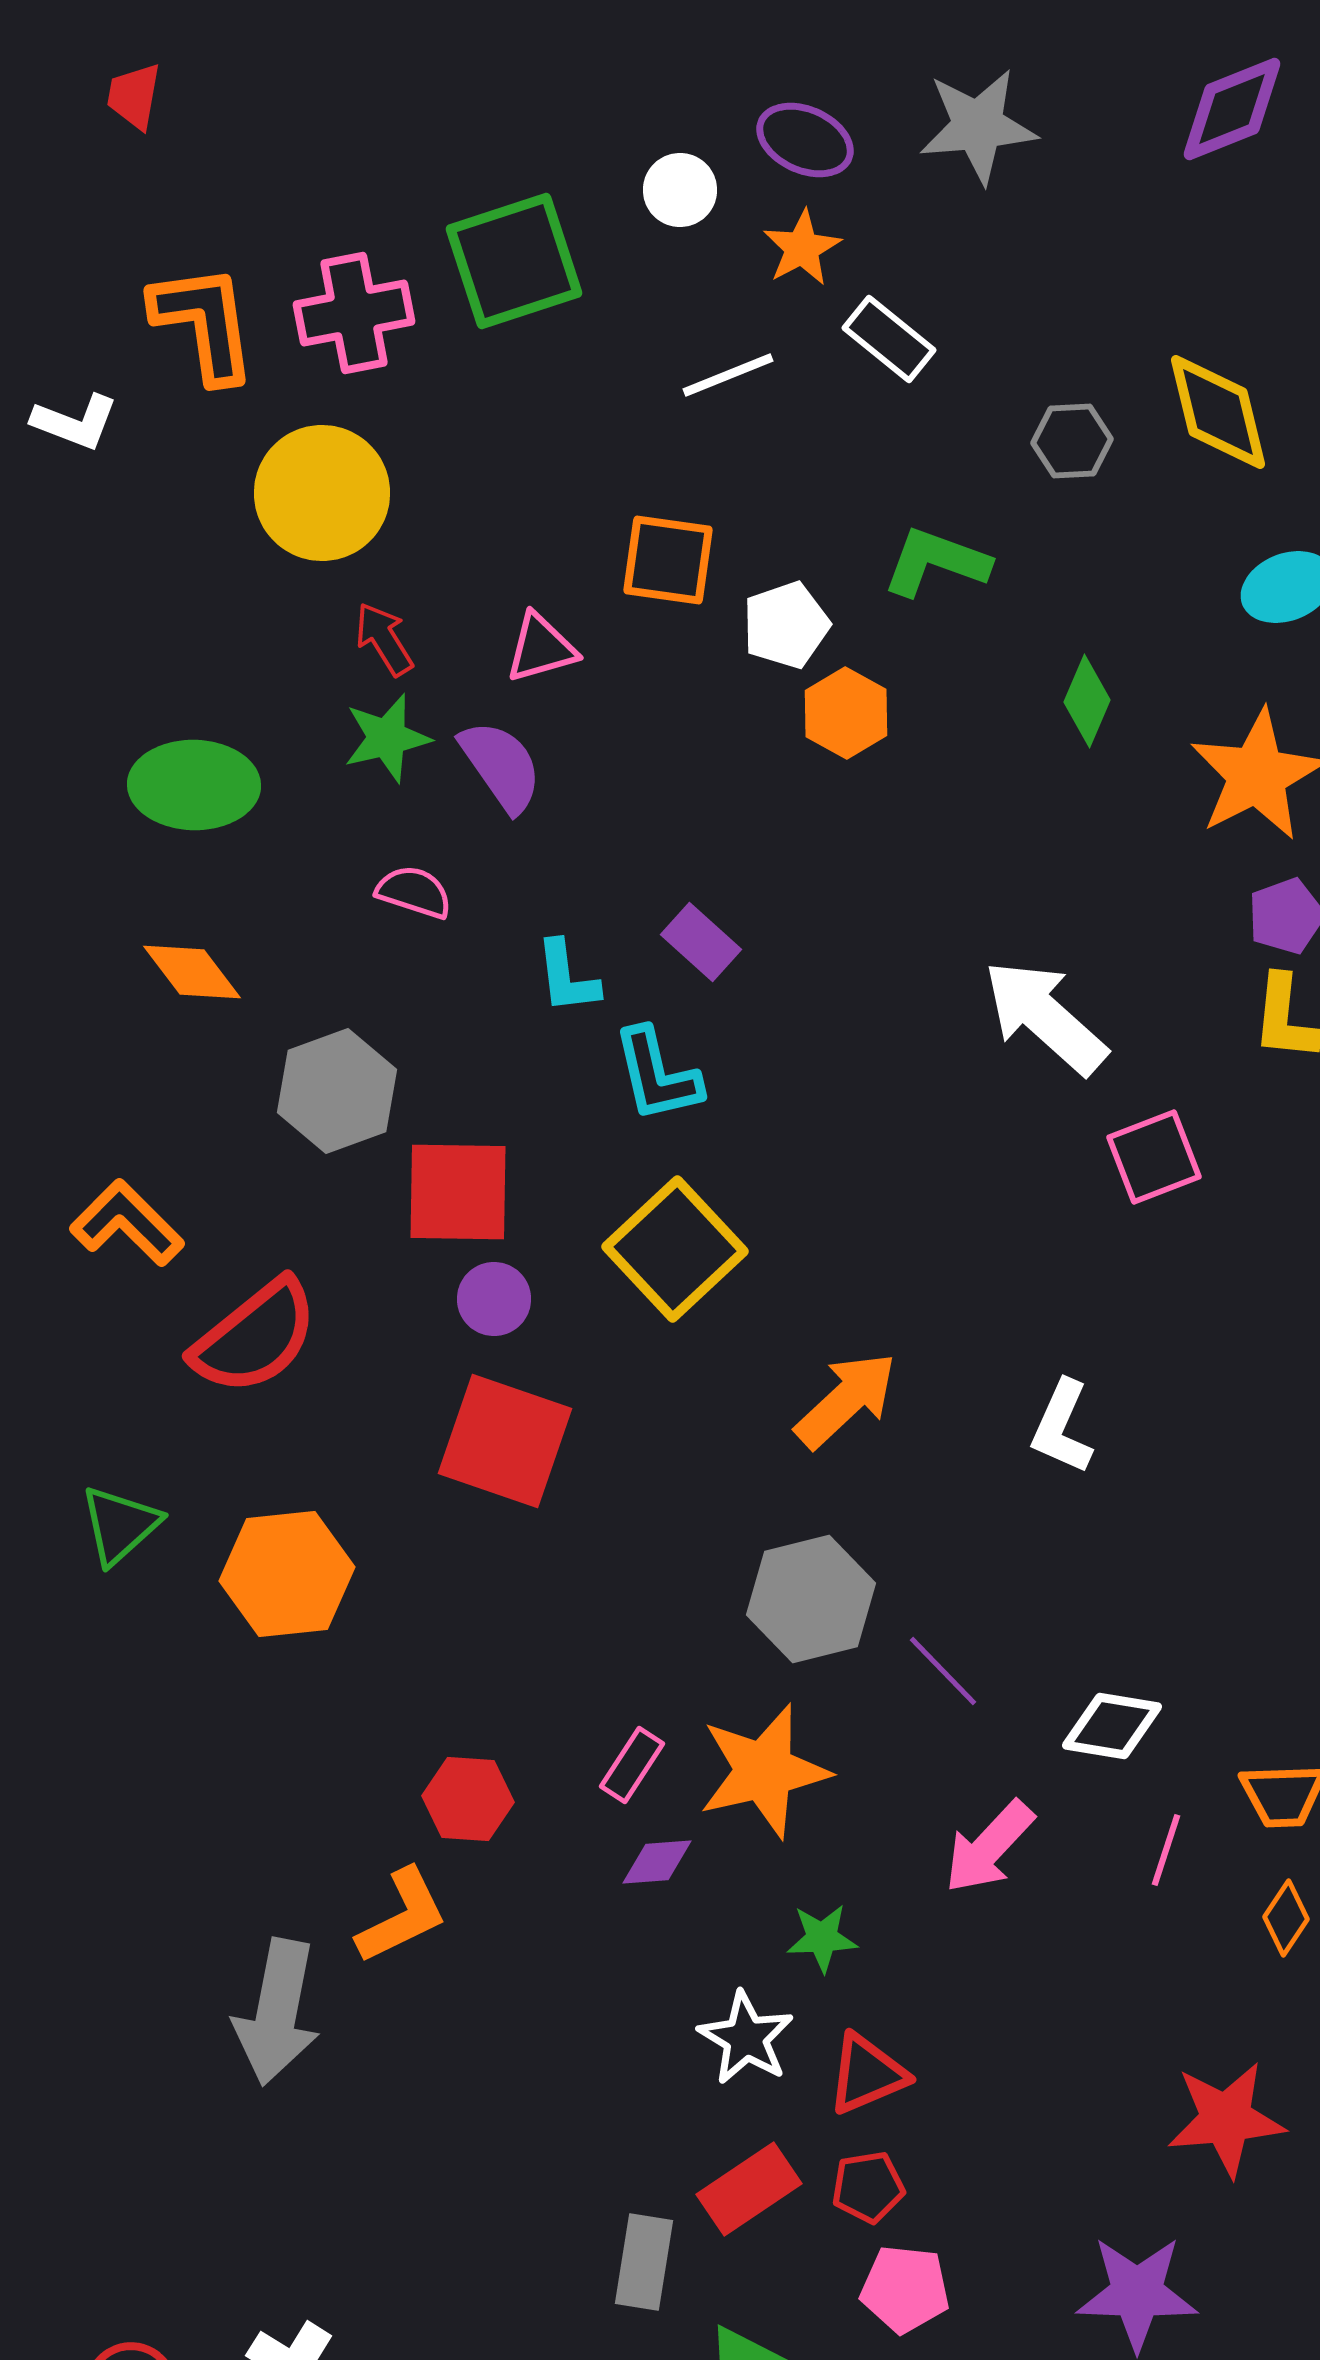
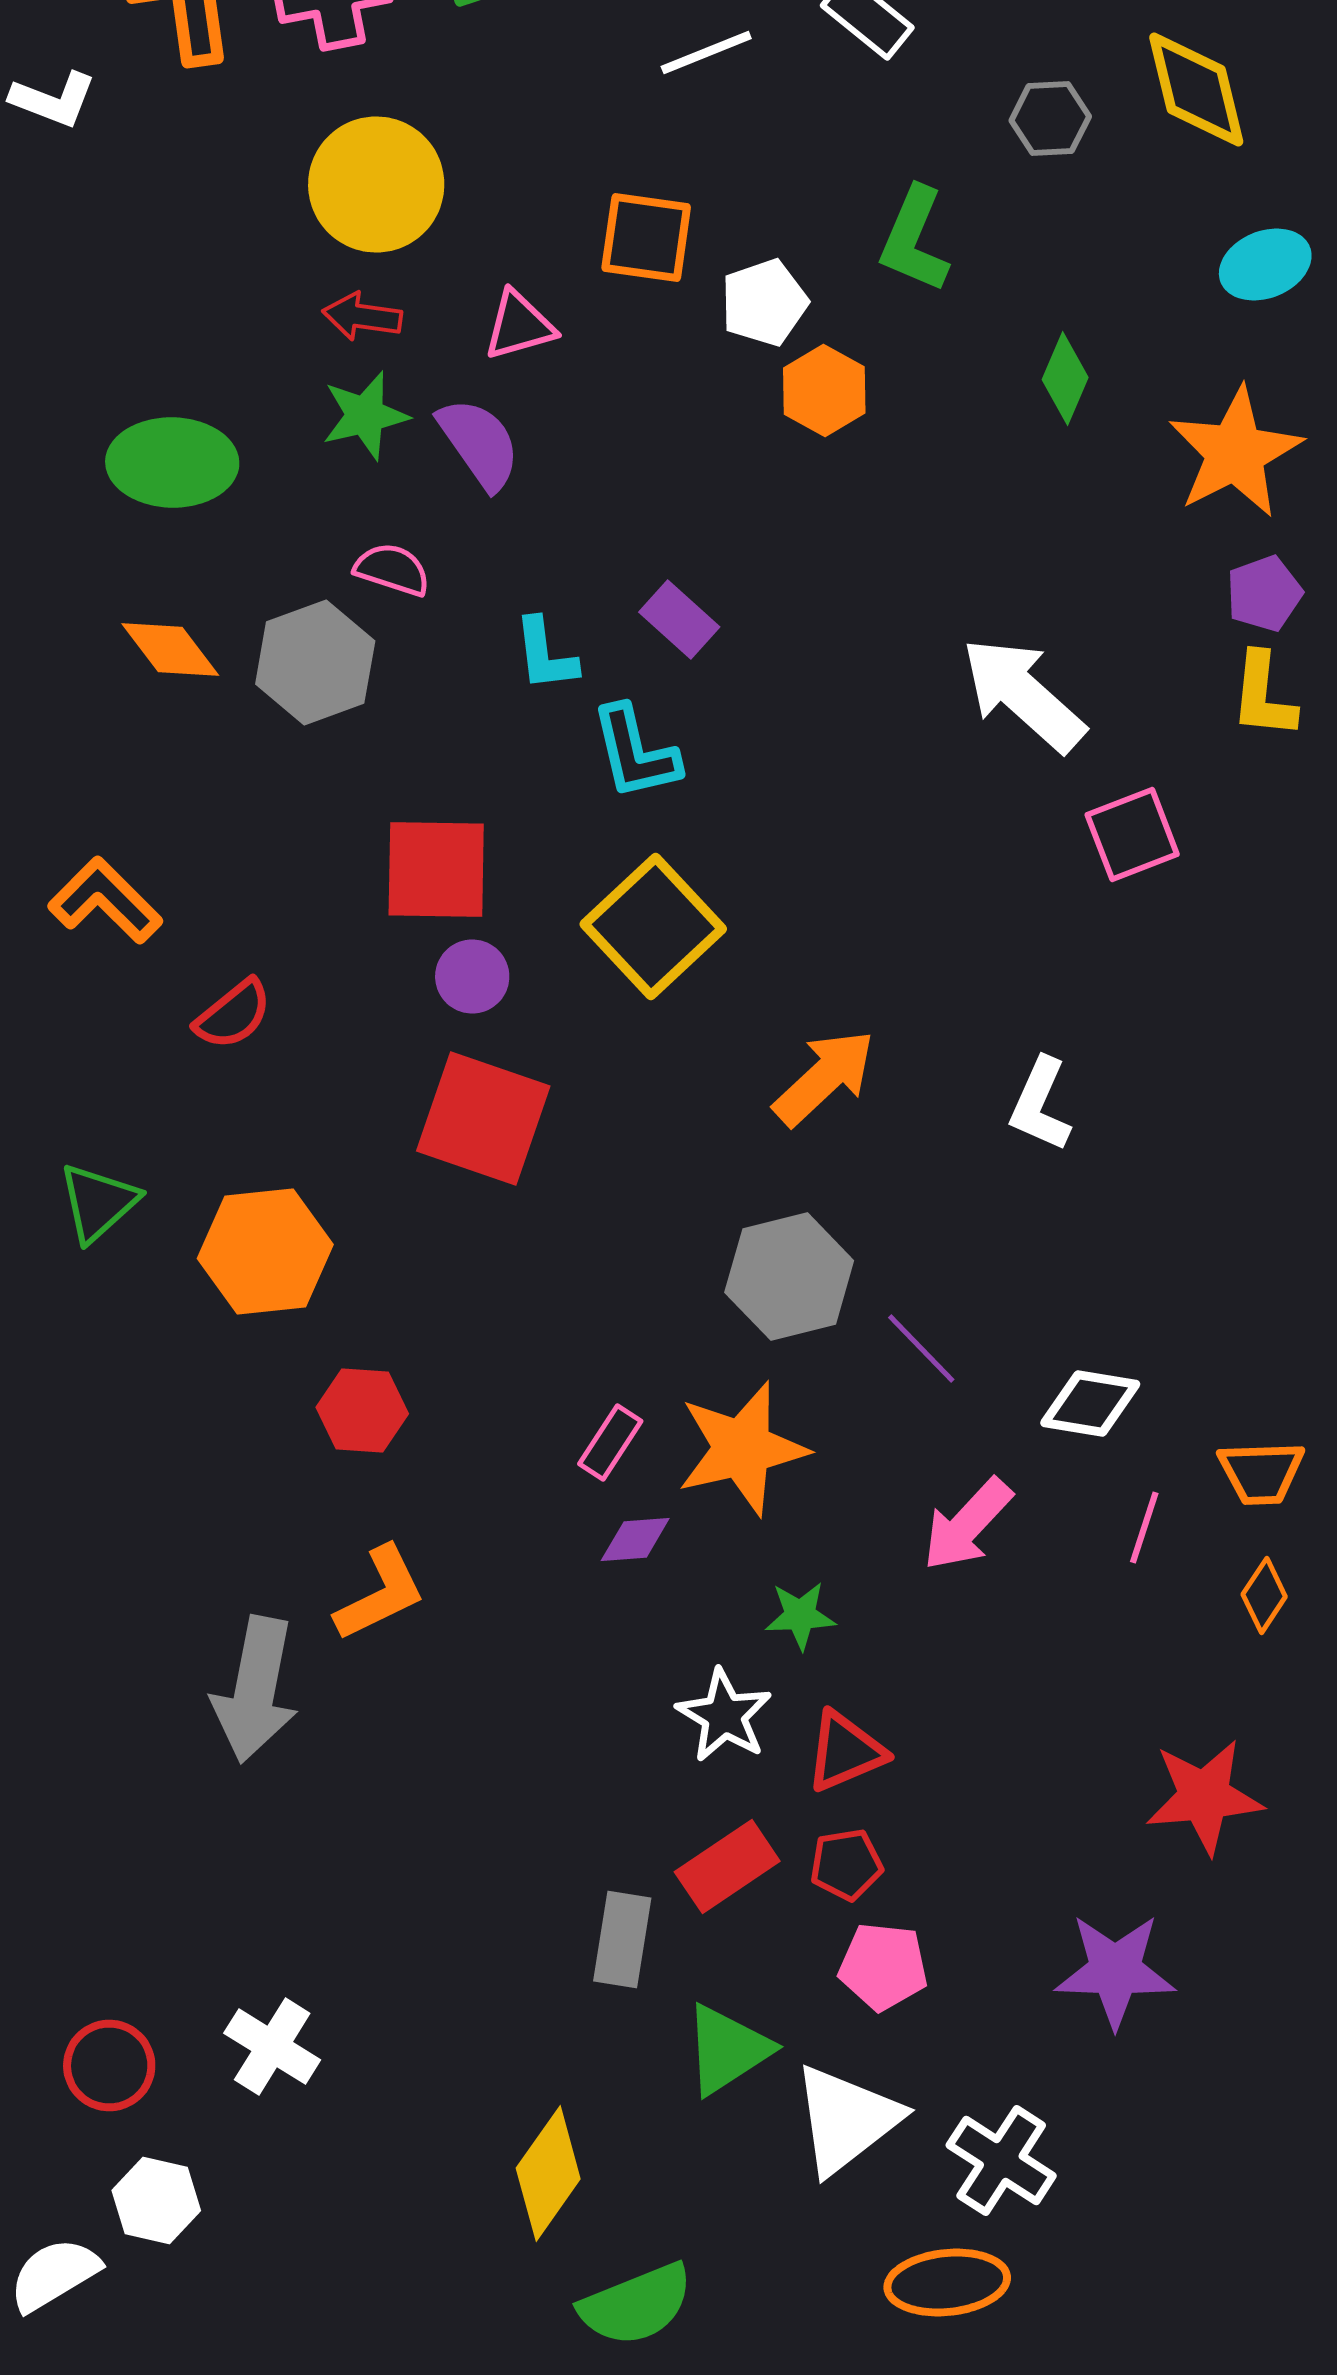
yellow circle: (322, 493) -> (376, 184), moved
green L-shape: (936, 562) -> (914, 240), turned -87
red arrow: (384, 639) -> (362, 316), turned -50
gray hexagon: (337, 1091) -> (315, 662), moved
red semicircle: (255, 1337) -> (233, 1014), size x0.6
red hexagon: (468, 1799) -> (362, 1410), moved

